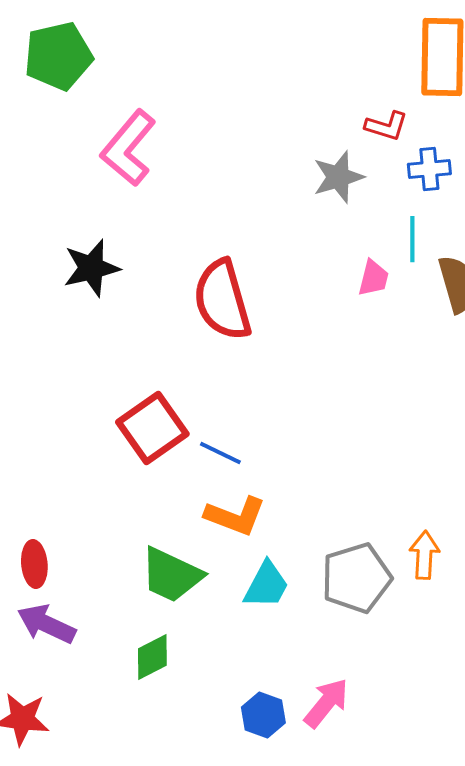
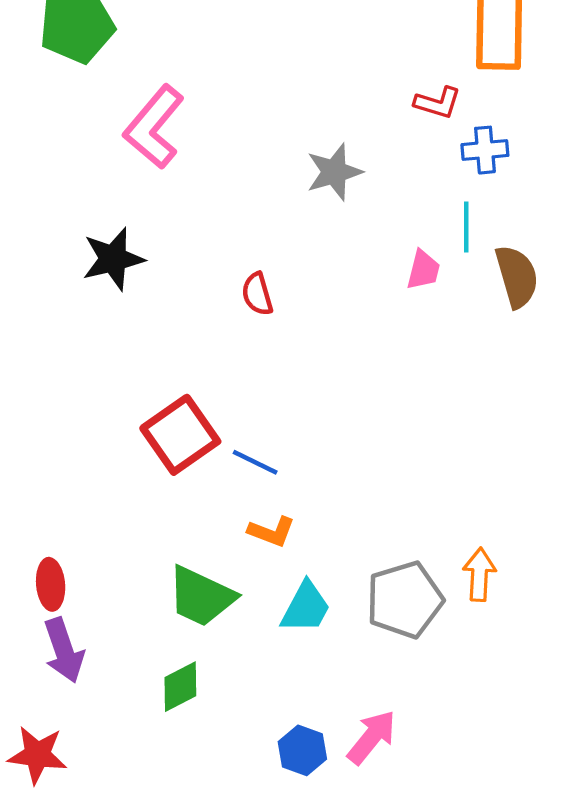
gray star: (338, 177) -> (334, 172), moved
red semicircle: (222, 300) -> (257, 294), size x0.5
orange L-shape: (235, 516) -> (272, 532), size x0.7
purple arrow: (46, 624) -> (64, 650), turned -134

